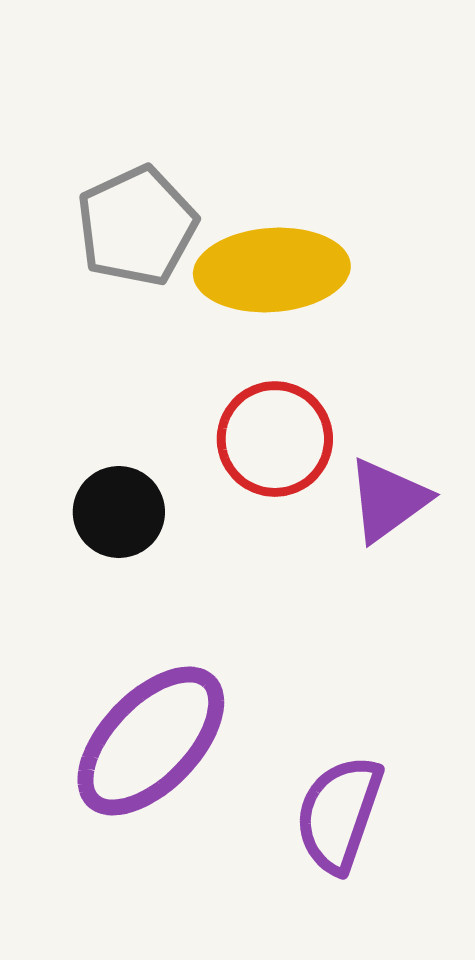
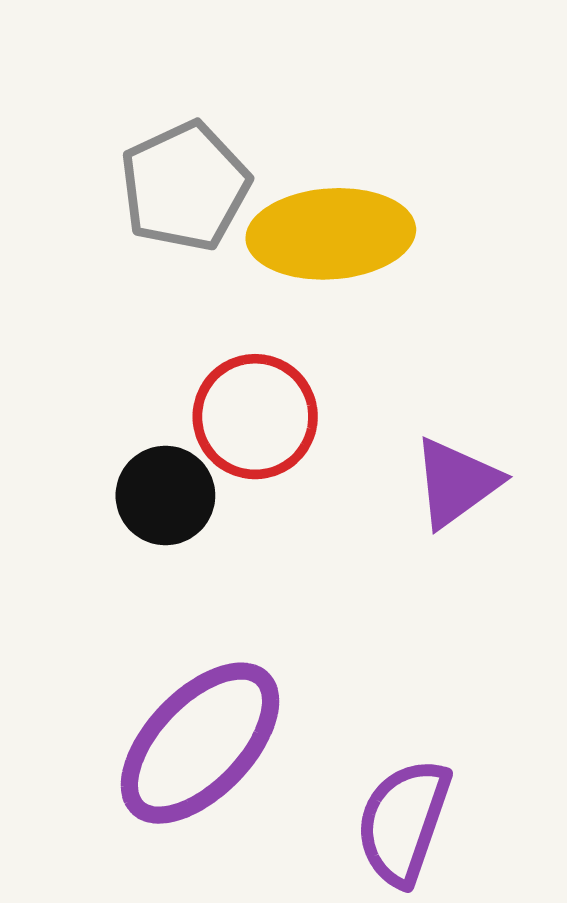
red circle: (275, 439) -> (255, 417), moved

